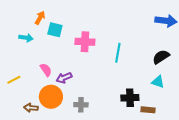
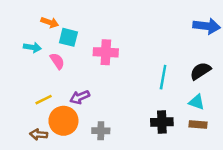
orange arrow: (40, 18) -> (50, 22), turned 80
cyan line: (118, 53) -> (163, 77), moved
pink semicircle: (46, 70) -> (57, 61), moved
yellow line: (14, 80) -> (44, 100), moved
brown rectangle: (148, 110) -> (198, 125), moved

